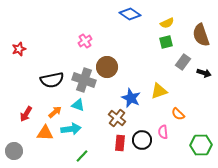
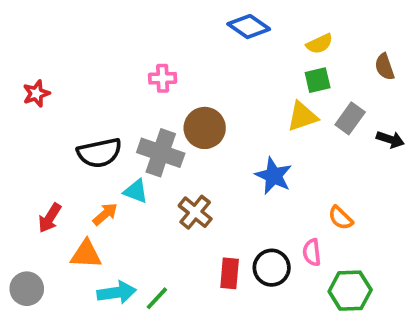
brown semicircle: (201, 35) -> (385, 67), size x0.6
pink cross: (85, 41) -> (163, 78), turned 32
yellow triangle: (159, 91) -> (302, 116), moved
blue star: (131, 98) -> (274, 176), moved
cyan triangle: (78, 105) -> (136, 191), moved
brown cross: (117, 118) -> (195, 212), moved
cyan arrow: (71, 129) -> (117, 293), moved
green hexagon: (201, 145) -> (350, 291), moved

